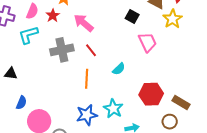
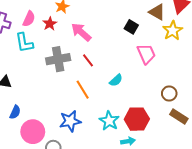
cyan L-shape: (28, 35) -> (24, 43), turned -85
orange line: (87, 79) -> (83, 90), turned -36
red hexagon: (151, 94) -> (137, 119), moved
blue star: (87, 115) -> (70, 121), moved
brown circle: (170, 122) -> (169, 93), moved

